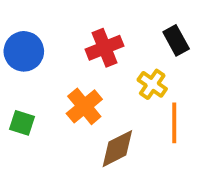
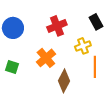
yellow cross: (152, 84) -> (83, 46), turned 35
brown diamond: (117, 149) -> (64, 81), turned -35

